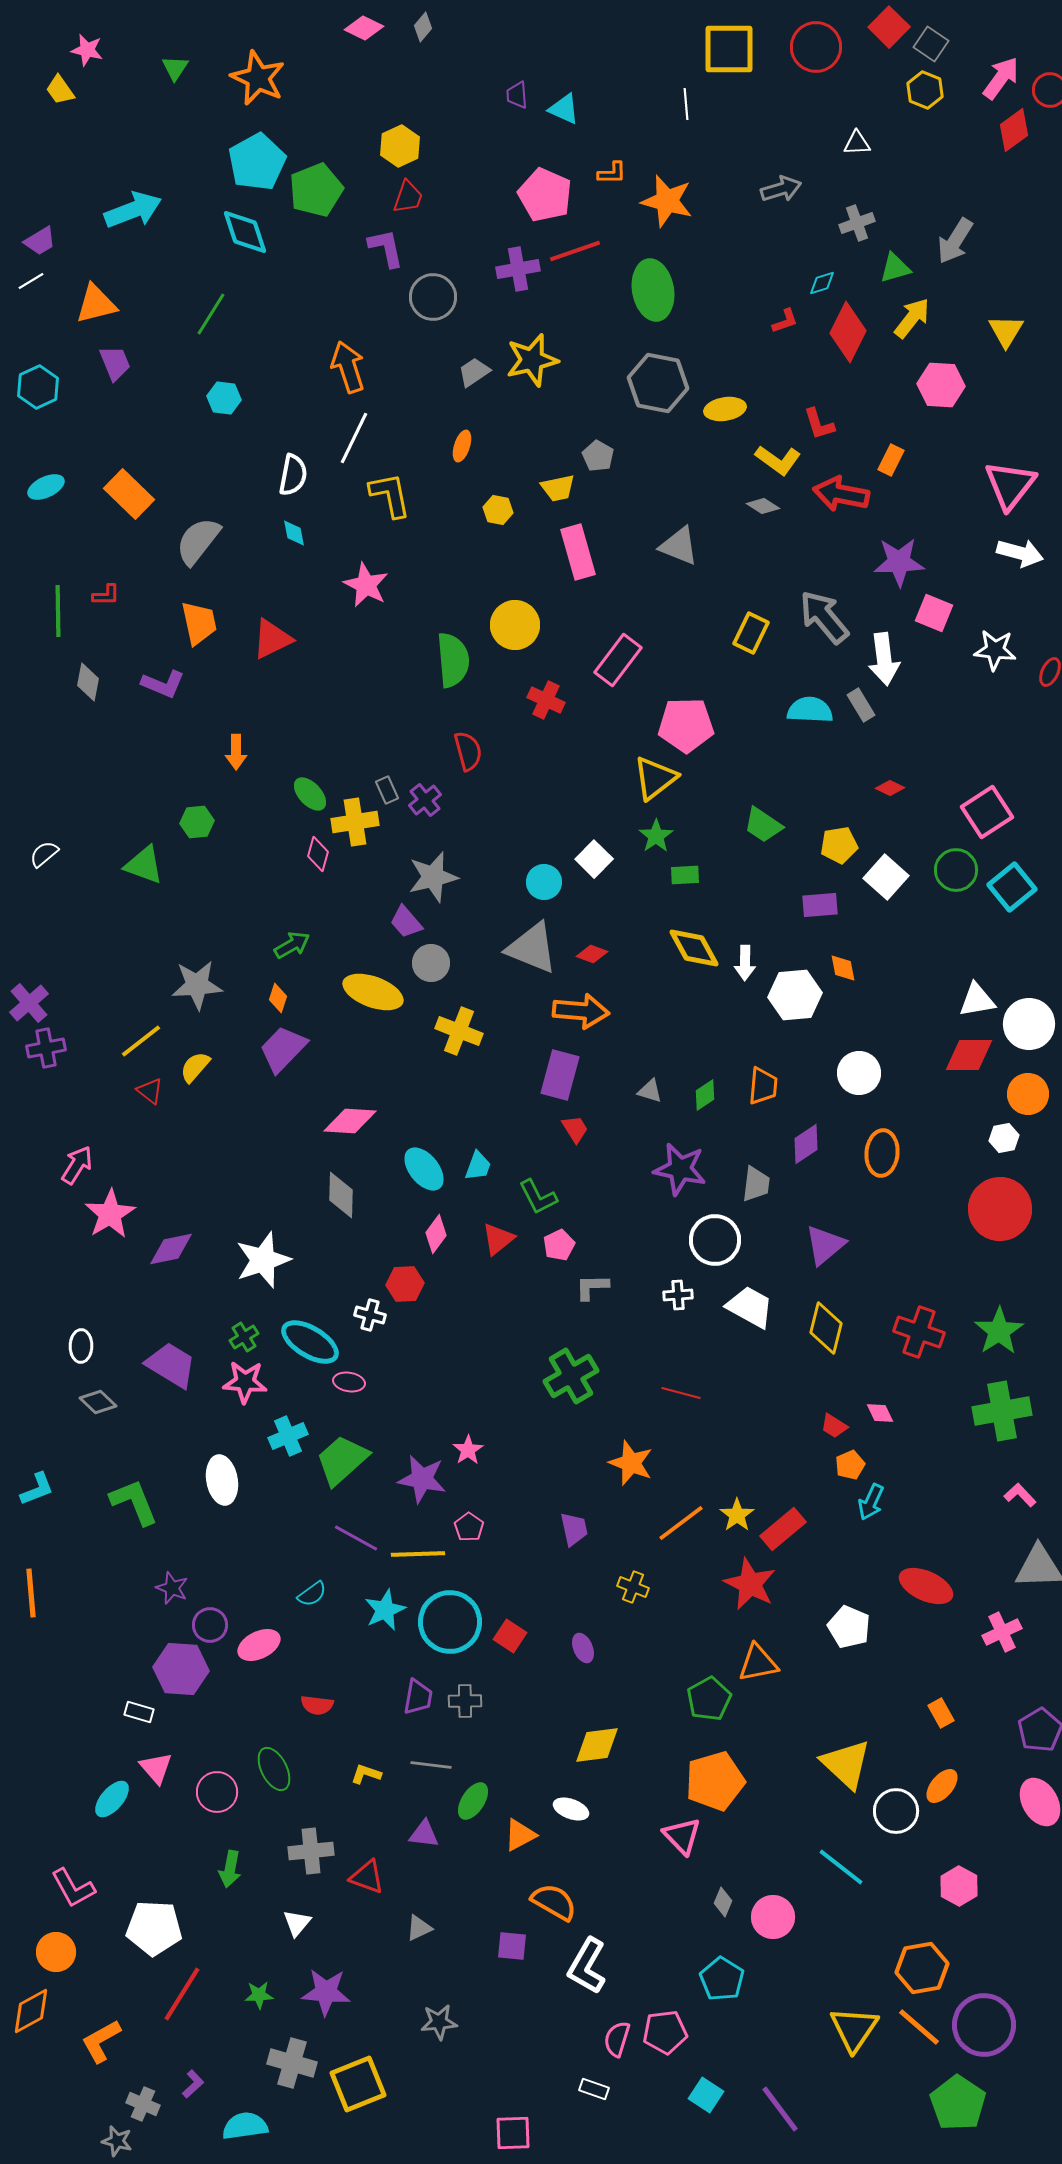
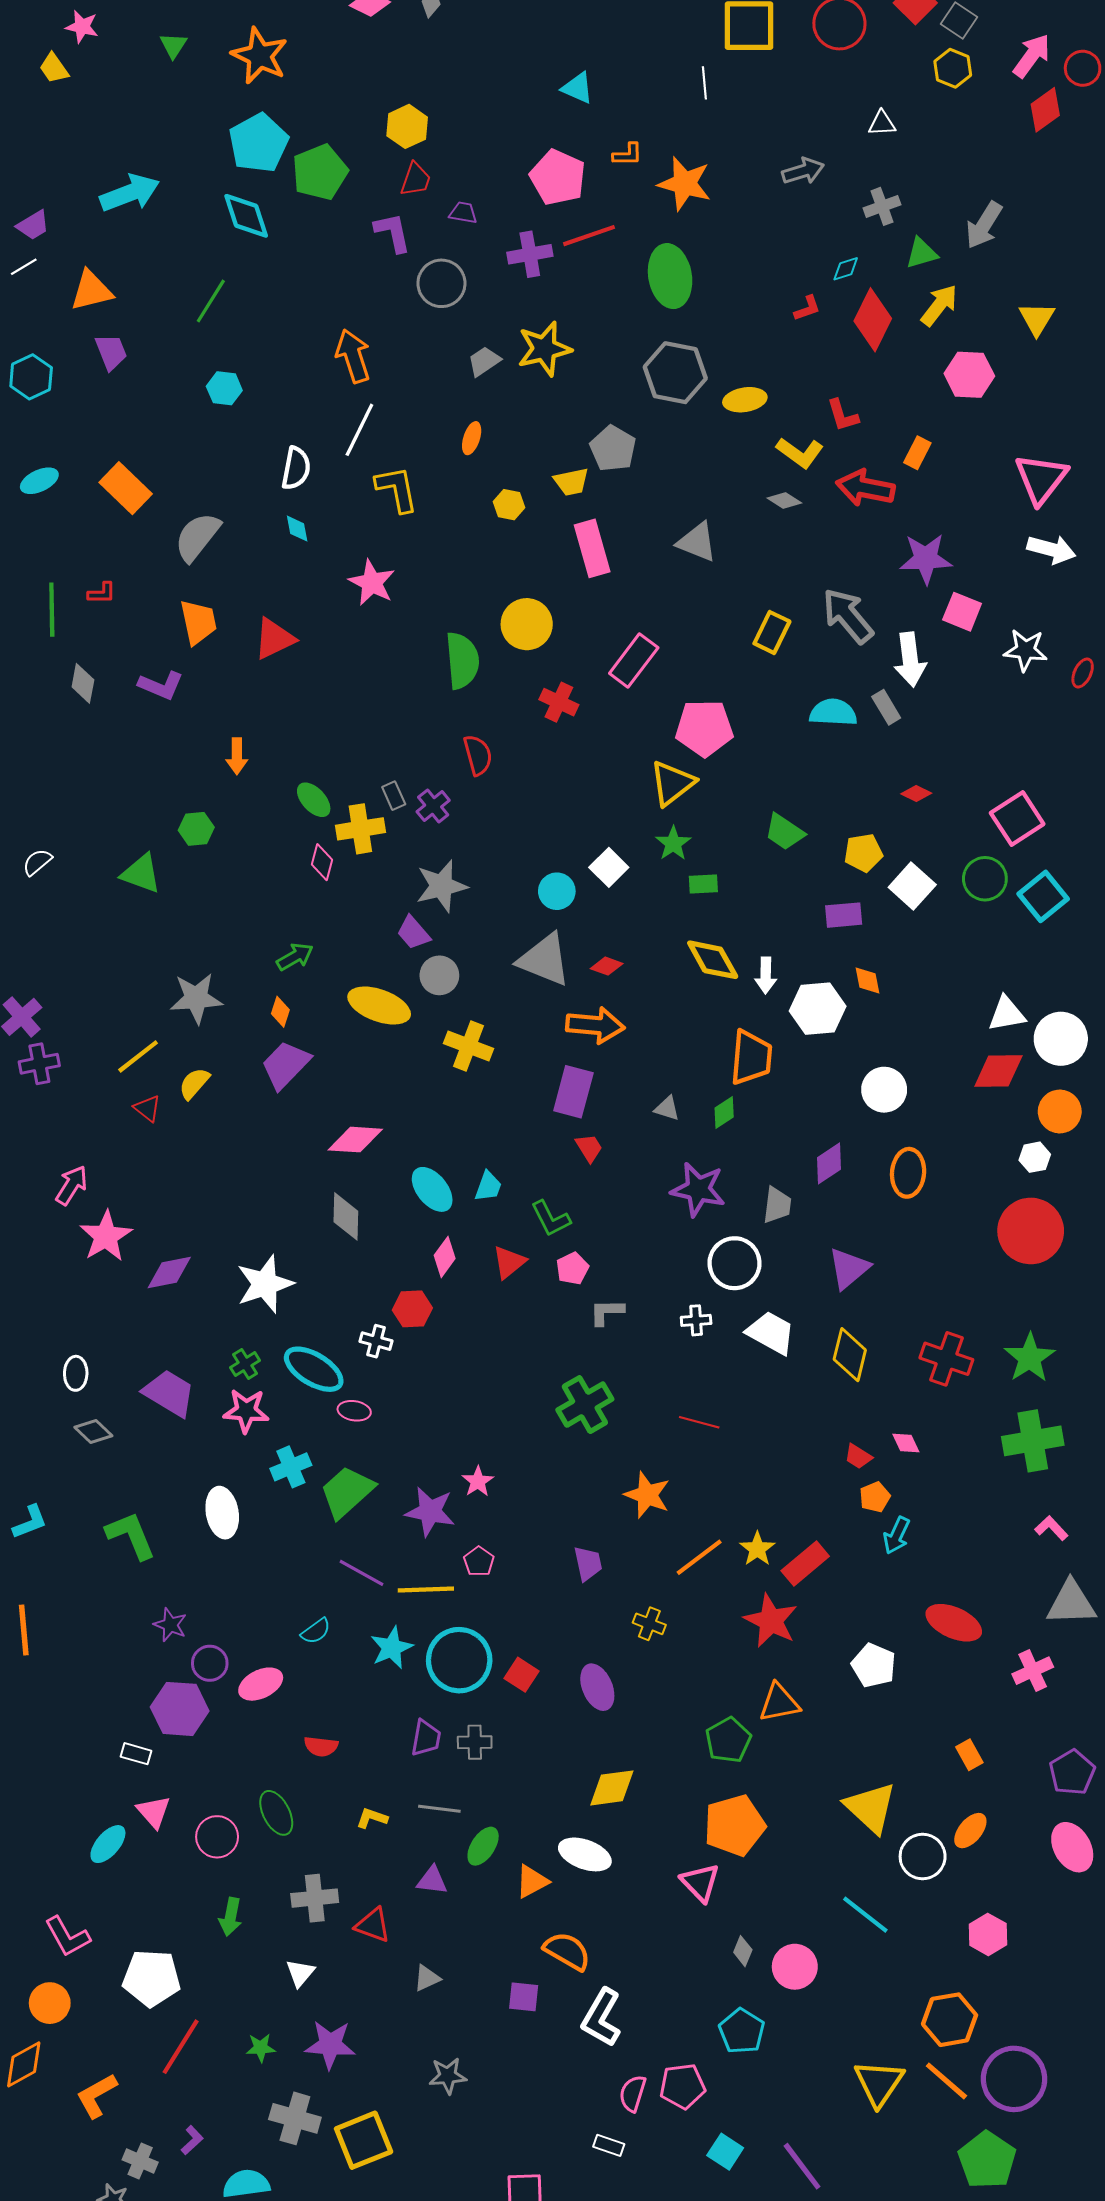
purple trapezoid: (517, 95) -> (463, 213), moved, turned 104
gray pentagon: (598, 456) -> (613, 449), size x1.4
orange trapezoid: (763, 1086) -> (751, 1057), moved, size x1.4
purple ellipse: (583, 1648) -> (597, 1687), size x1.5
white ellipse: (571, 1809) -> (585, 1854), size x1.4

